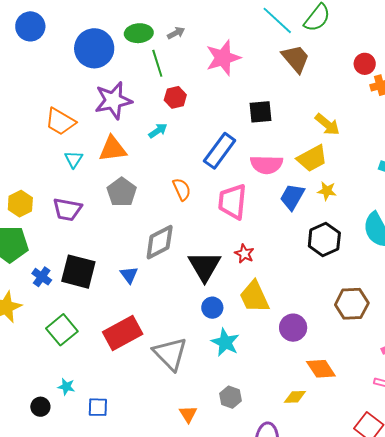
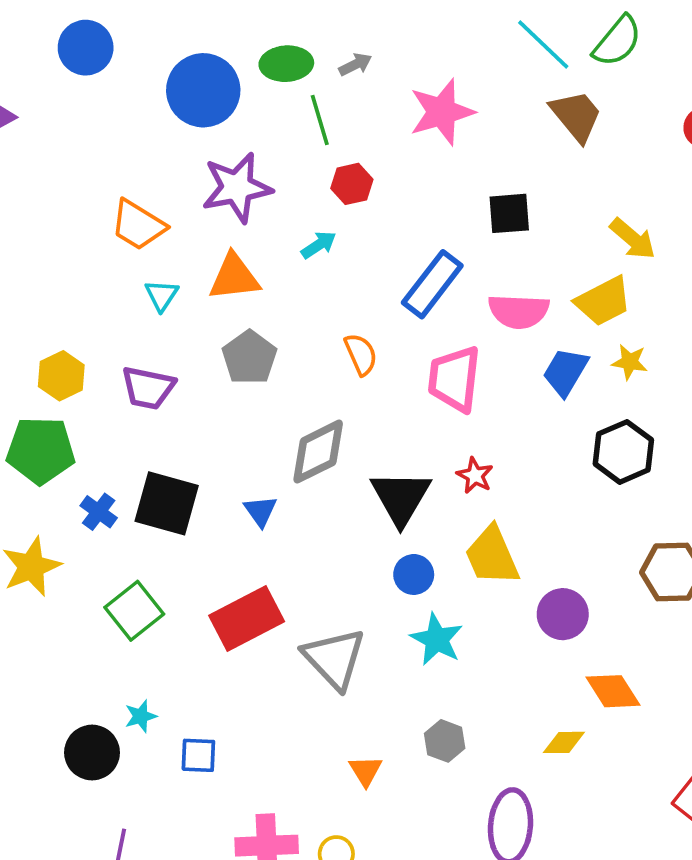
cyan star: (66, 387) -> (141, 716), turned -30
black circle: (40, 407) -> (92, 753), size x1.5

